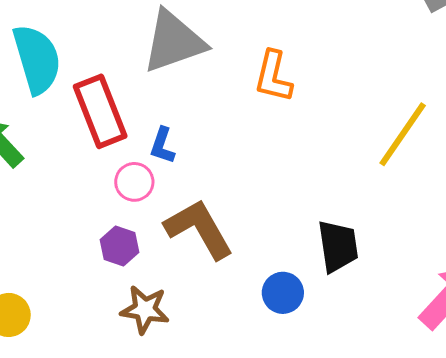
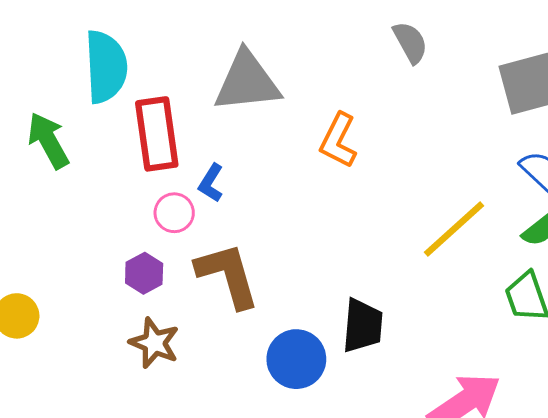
blue circle: (283, 293) -> (296, 359), size x1.4

